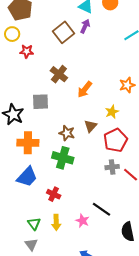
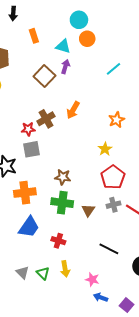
red star: (27, 51) -> (28, 129), moved
brown cross: (59, 74) -> (46, 119), turned 30
orange arrow: (85, 89) -> (73, 110), moved
brown triangle: (91, 126) -> (88, 210), moved
pink star: (82, 221) -> (92, 280), moved
gray triangle: (31, 244) -> (22, 272), moved

